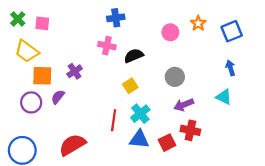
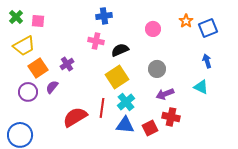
orange star: (198, 23) -> (186, 21), moved
yellow trapezoid: (27, 51) -> (24, 46), turned -65
orange square: (42, 76) -> (38, 68), turned -36
yellow square: (130, 86) -> (117, 77), size x1.6
red semicircle: (72, 145) -> (75, 117), moved

